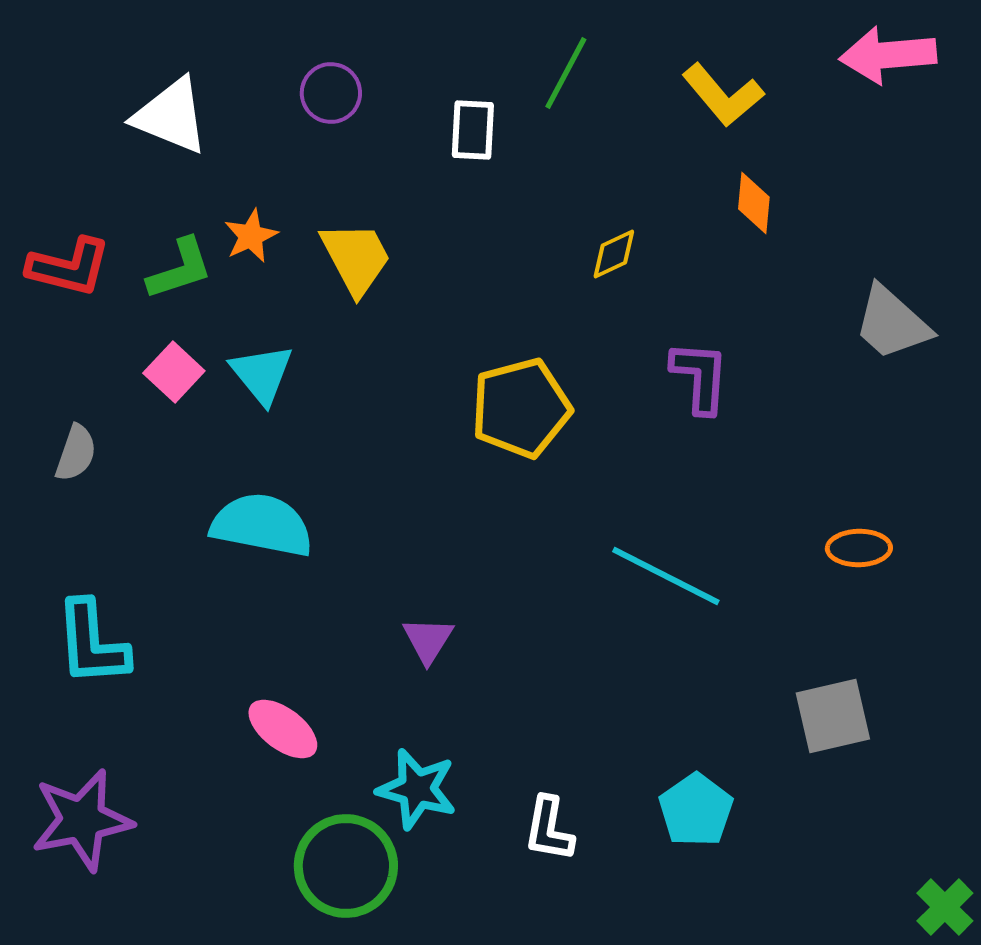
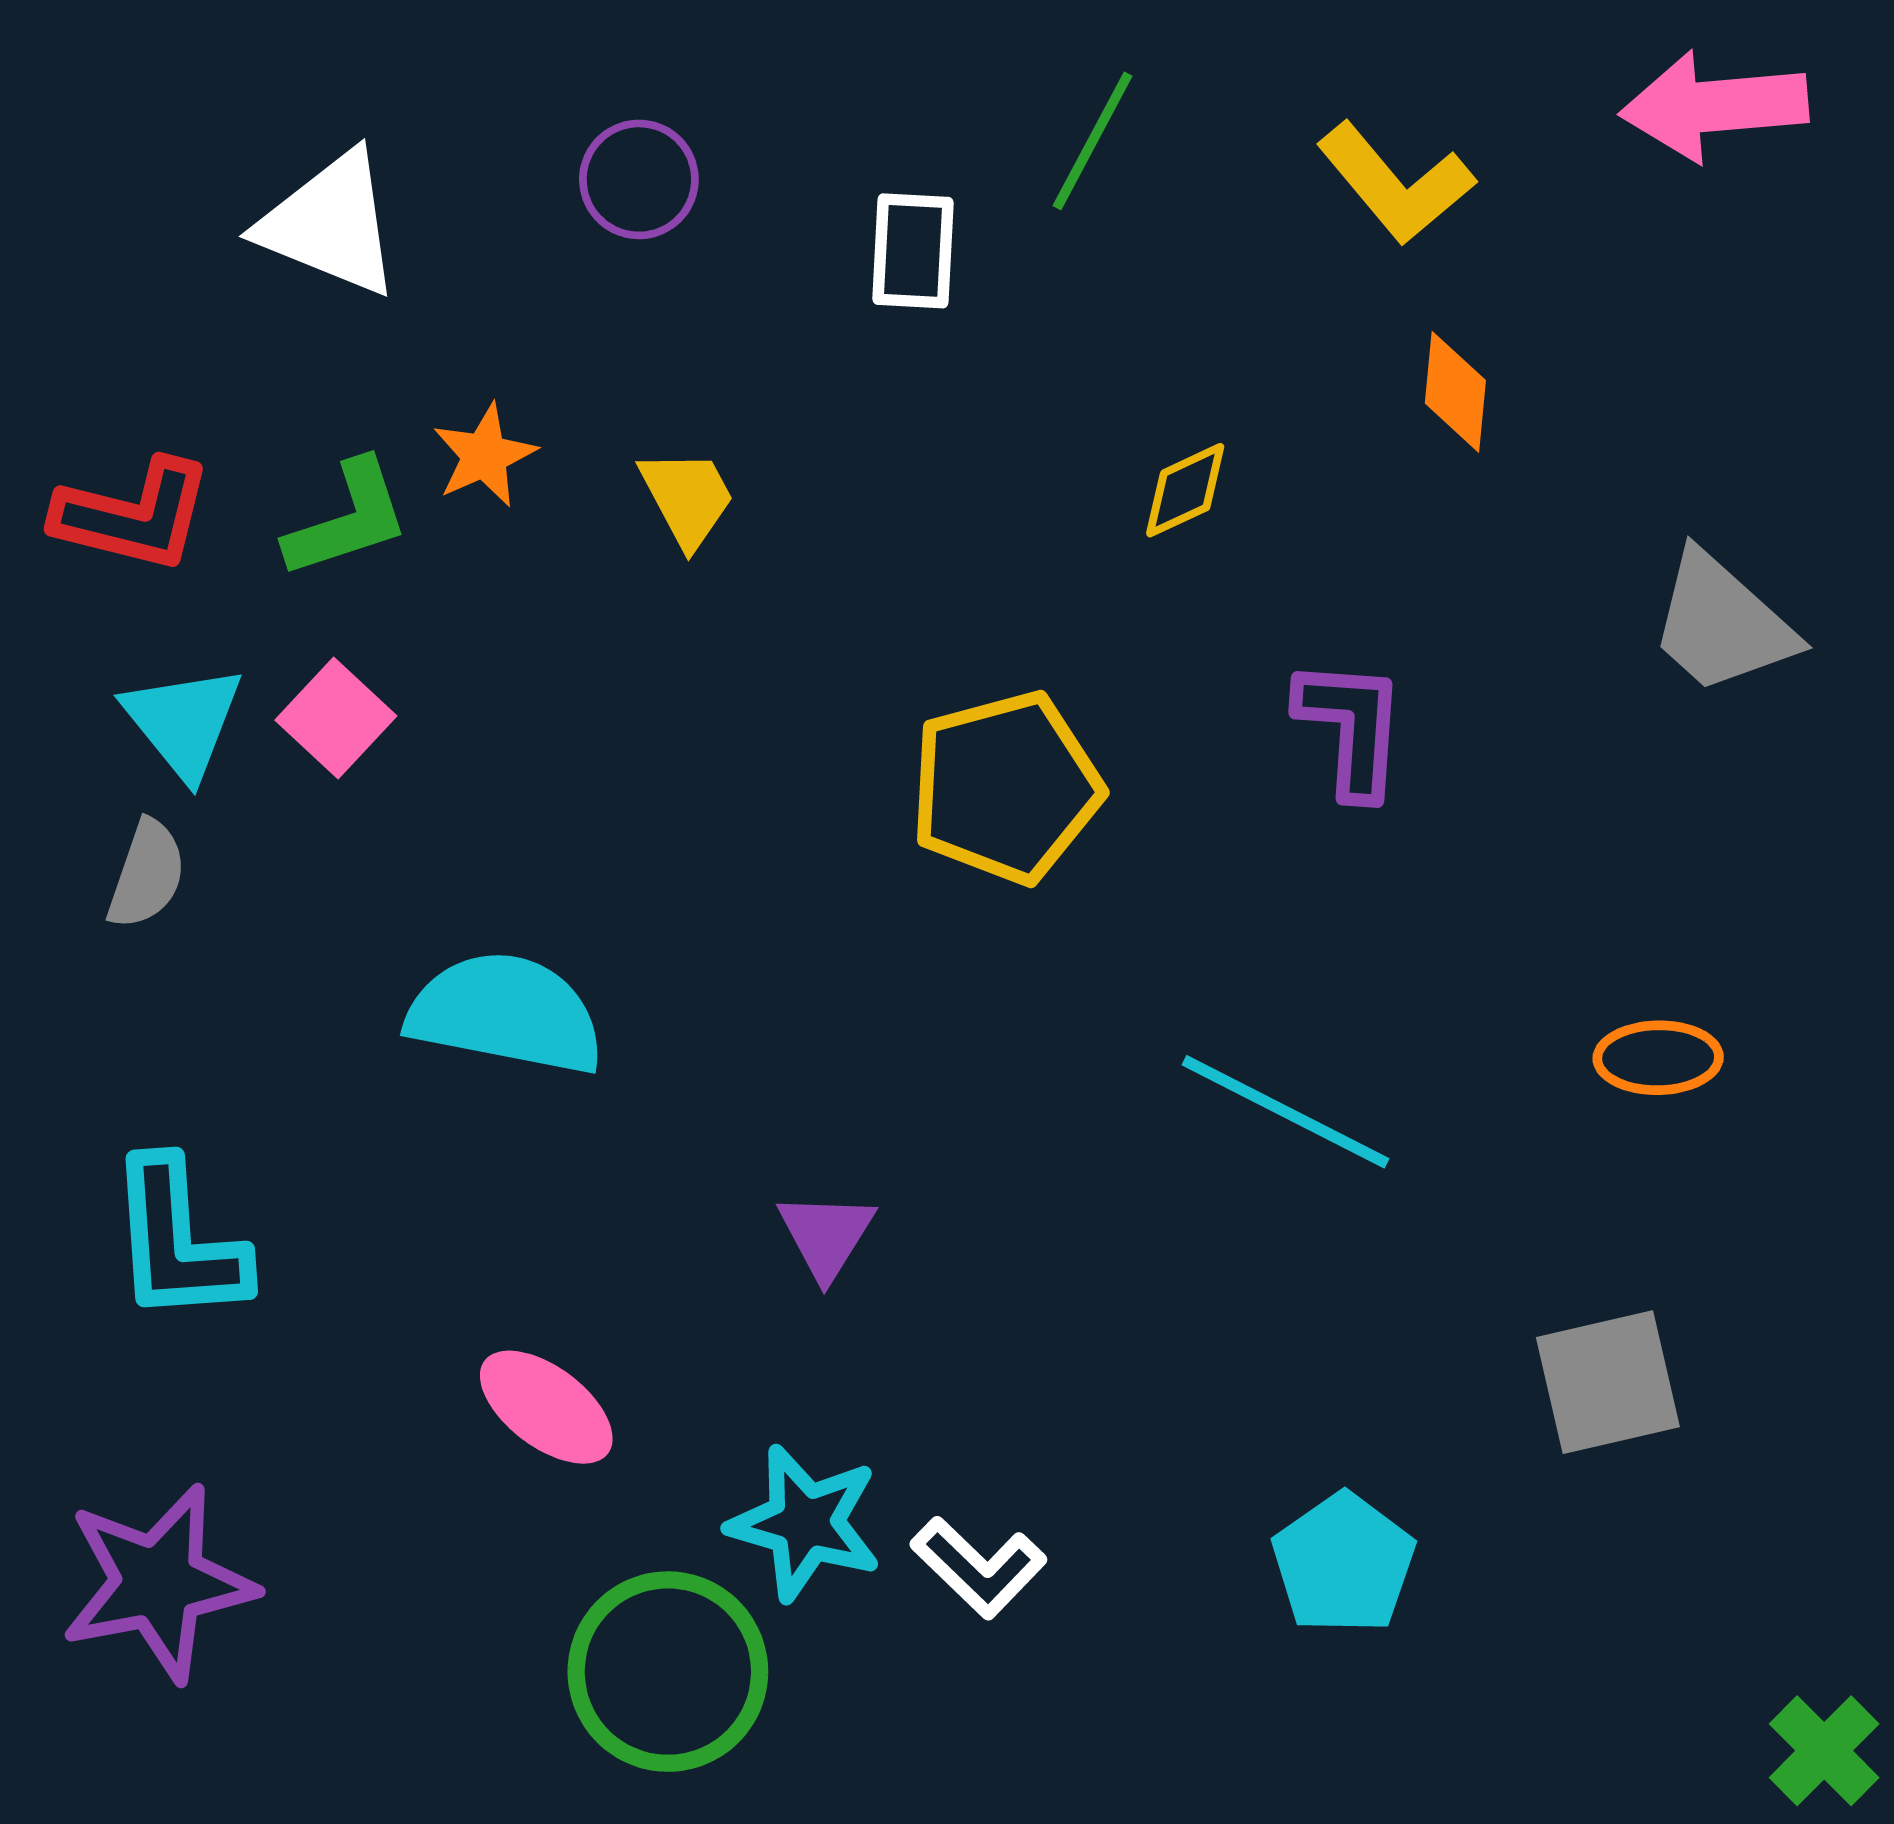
yellow trapezoid: (356, 258) -> (687, 498), size x0.7
cyan triangle: (262, 374) -> (183, 722), moved
white L-shape: (549, 829) -> (979, 1567), moved, turned -56

